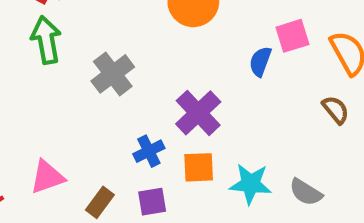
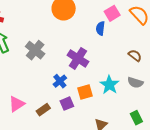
brown semicircle: (336, 110) -> (135, 55), moved
orange square: (199, 167) -> (85, 92), moved
cyan star: (250, 184) -> (109, 85), turned -30
brown rectangle: (100, 202) -> (43, 110), turned 32

